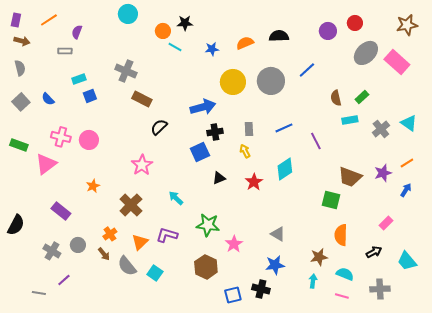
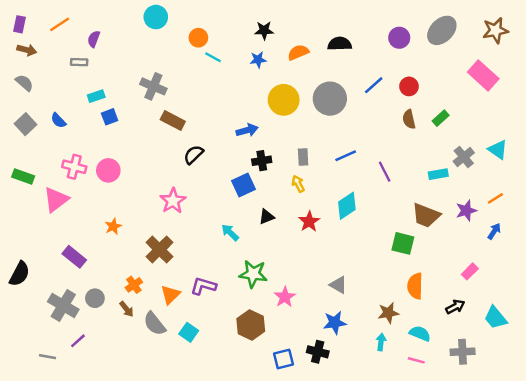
black star: (185, 23) -> (264, 30), moved
red circle: (355, 23) -> (409, 86), moved
gray ellipse: (366, 53) -> (442, 30), moved
gray semicircle: (20, 68) -> (24, 83), turned -35
blue arrow: (203, 107) -> (247, 130), size x0.7
cyan rectangle: (350, 120) -> (438, 174), moved
cyan arrow: (176, 198) -> (230, 232), moved
gray cross: (52, 251) -> (63, 306), size x1.4

